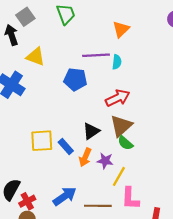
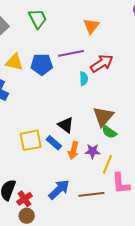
cyan semicircle: (117, 62) -> (84, 79), moved
blue pentagon: (75, 79) -> (42, 64), moved
red arrow: (118, 98) -> (102, 63), moved
black triangle: (91, 131) -> (66, 125), moved, turned -42

